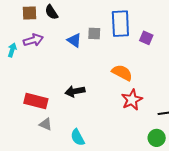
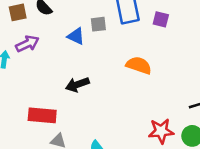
black arrow: (75, 91) -> (77, 84), moved
red star: (132, 100) -> (161, 131), moved, turned 30

